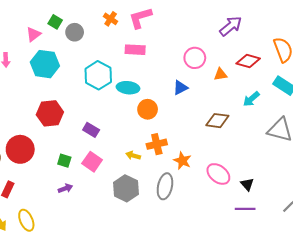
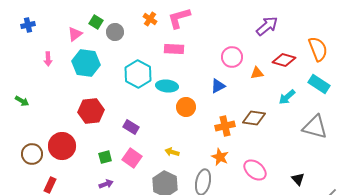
orange cross: (157, 144) -> (225, 126), moved
green square: (64, 161) -> (105, 157), turned -32
black triangle: (247, 184) -> (298, 179), moved

